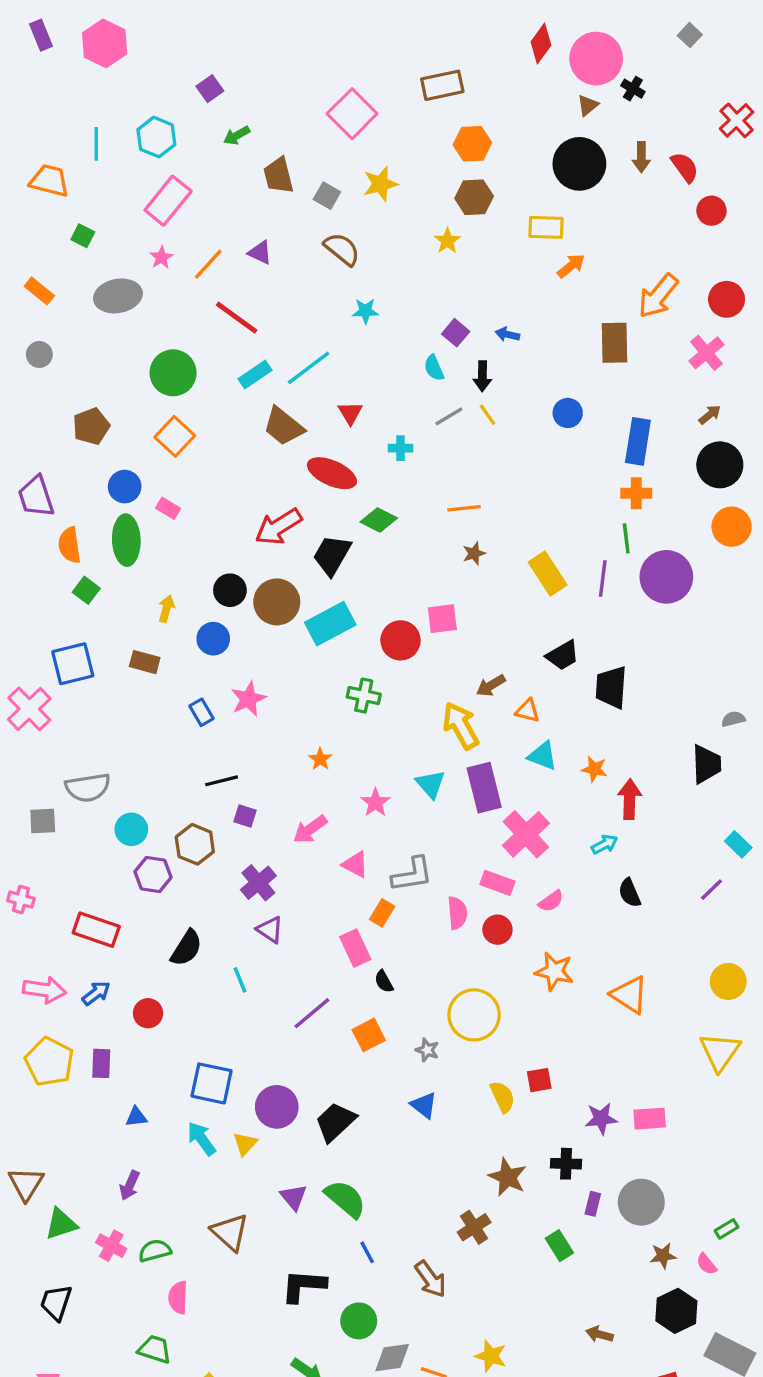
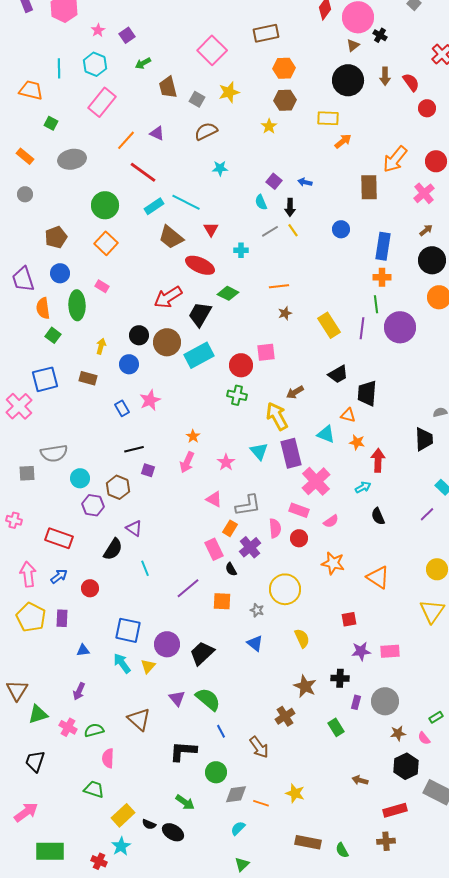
brown semicircle: (342, 249) -> (206, 131), turned -65
pink star: (161, 257) -> (98, 30), moved
cyan line: (309, 368) -> (186, 202), turned 64
blue circle: (125, 487) -> (60, 273), moved
green cross: (364, 696) -> (237, 395), moved
orange triangle: (528, 711) -> (348, 415), moved
pink arrow: (310, 829) -> (187, 462), moved, turned -30
purple cross: (258, 883) -> (250, 547), moved
purple triangle: (270, 930) -> (134, 528), moved
pink arrow: (44, 990) -> (28, 574), turned -105
orange square: (369, 1035) -> (222, 601), turned 30
red square: (539, 1080) -> (349, 619), moved

